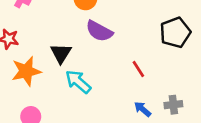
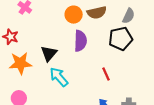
purple semicircle: (99, 31) -> (80, 41), turned -125
black pentagon: (175, 33) -> (121, 39), moved

